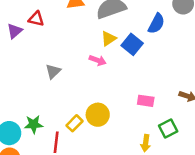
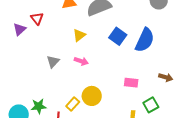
red triangle: (36, 19) -> (37, 18), turned 40
blue semicircle: (156, 24) -> (145, 40), moved, size x1.4
yellow triangle: (109, 39) -> (79, 35), moved
pink arrow: (98, 60) -> (81, 61), moved

